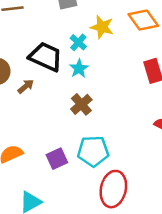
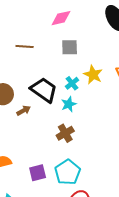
cyan pentagon: (93, 151) -> (68, 172), turned 30

